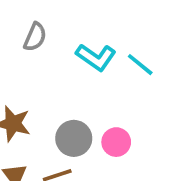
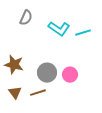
cyan line: (140, 65) -> (83, 33), turned -56

